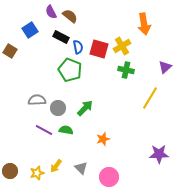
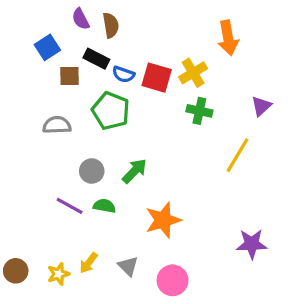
brown semicircle: (70, 16) -> (111, 25), turned 42
blue semicircle: (78, 47) -> (123, 74), turned 120
brown square: (10, 51) -> (70, 76), moved, turned -32
gray semicircle: (37, 100) -> (57, 125), moved
orange star: (103, 139) -> (163, 220), size x1.6

